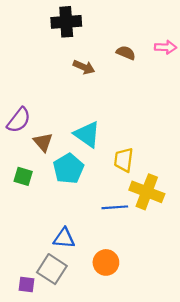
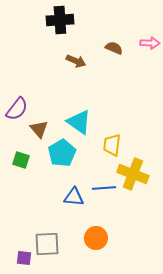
blue triangle: (64, 238) -> (74, 197), moved
gray square: (52, 269) -> (47, 244), turned -36

